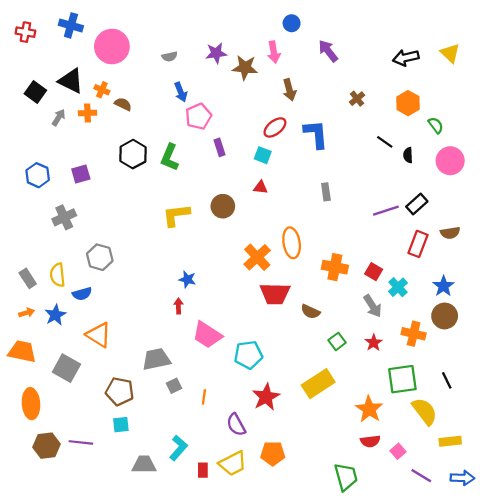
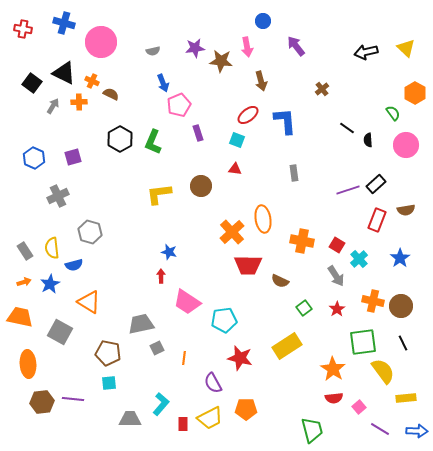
orange hexagon: (408, 103) -> (415, 93), moved
brown circle: (445, 316) -> (401, 306), moved
red star: (266, 397) -> (240, 358), turned -30

